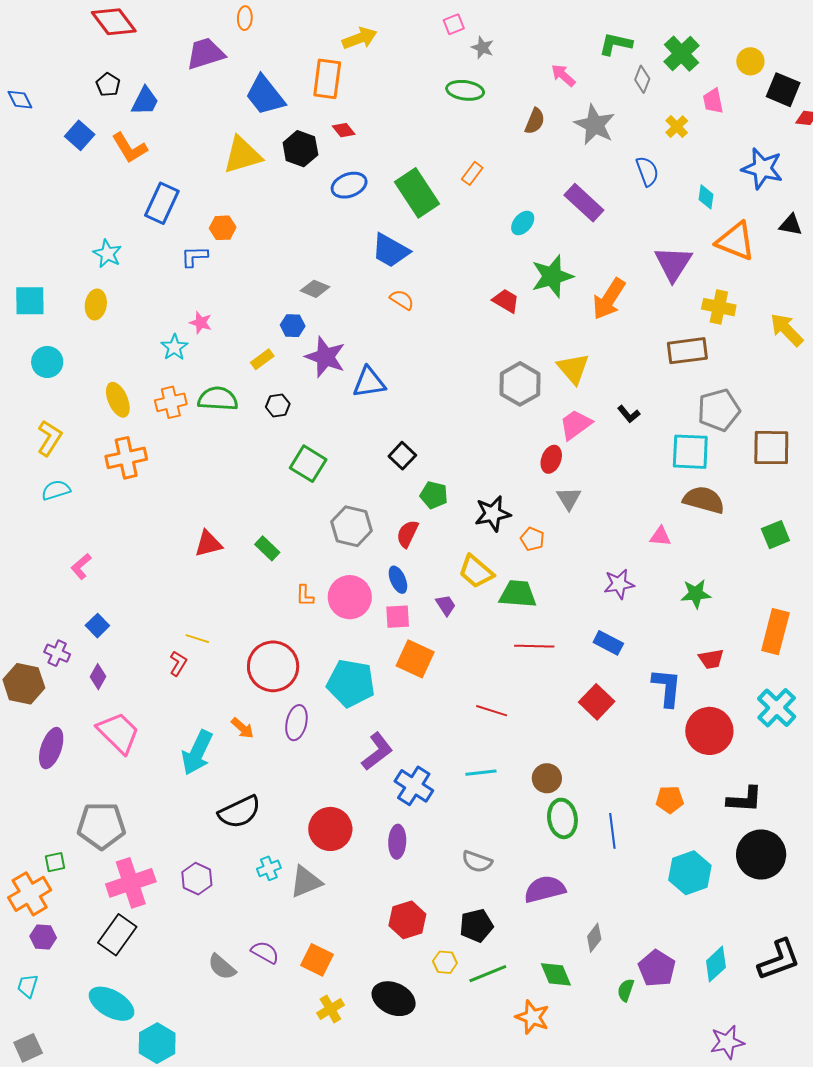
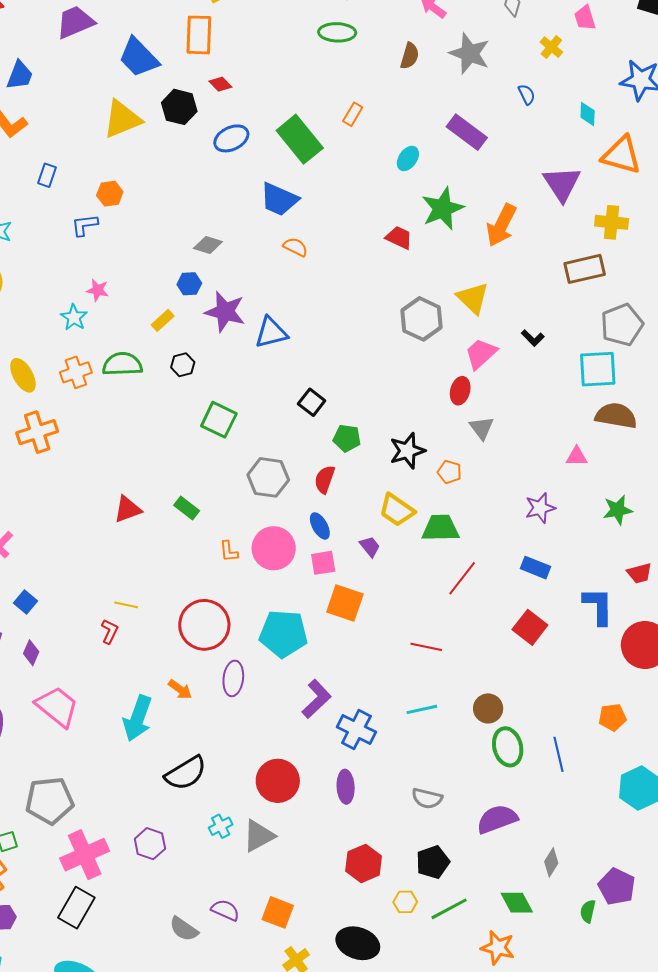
blue semicircle: (647, 171) -> (527, 94), size x0.7
blue rectangle: (162, 203) -> (47, 175), size x0.6
red line: (534, 646) -> (462, 578), turned -48

